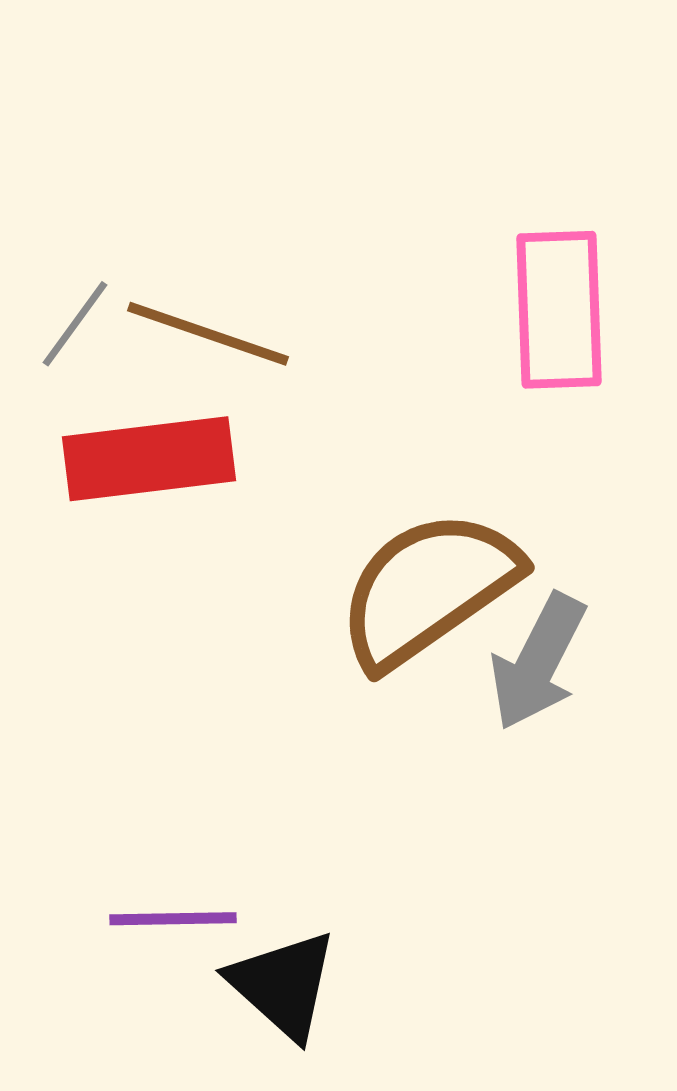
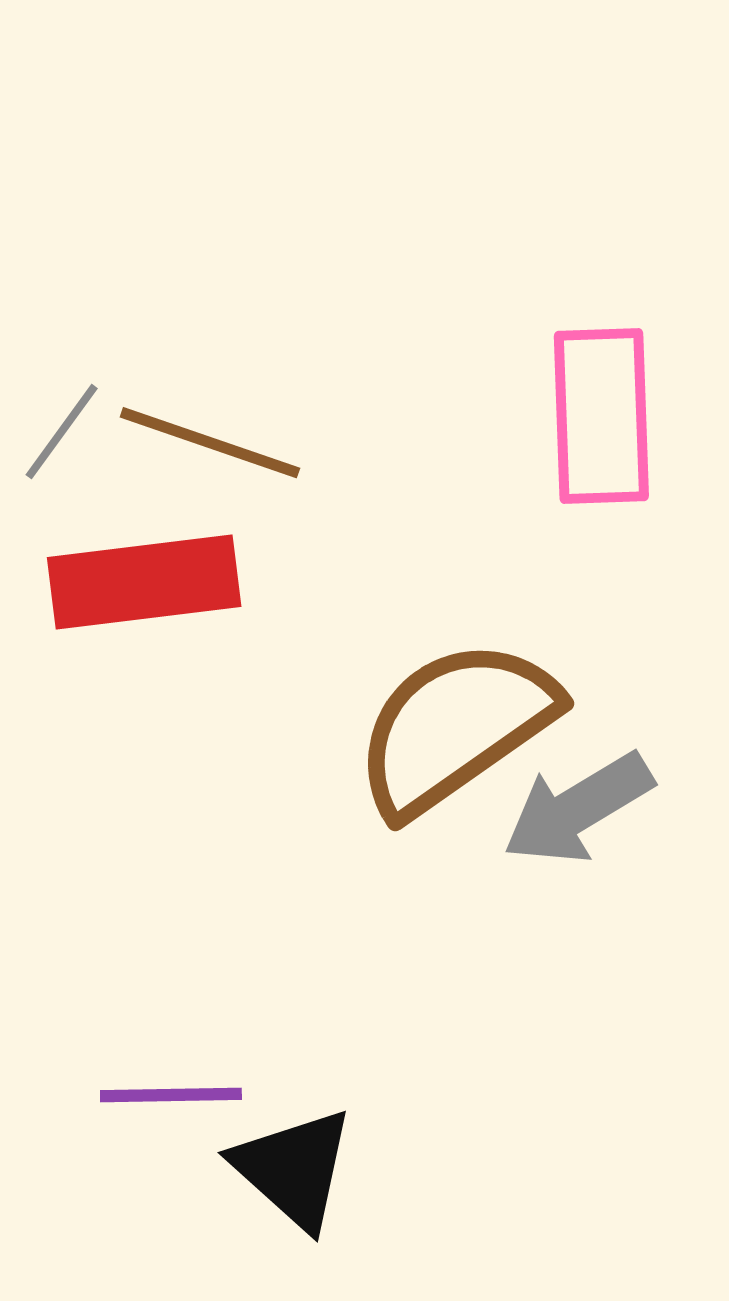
gray arrow: (538, 662) -> (578, 808), turned 32

